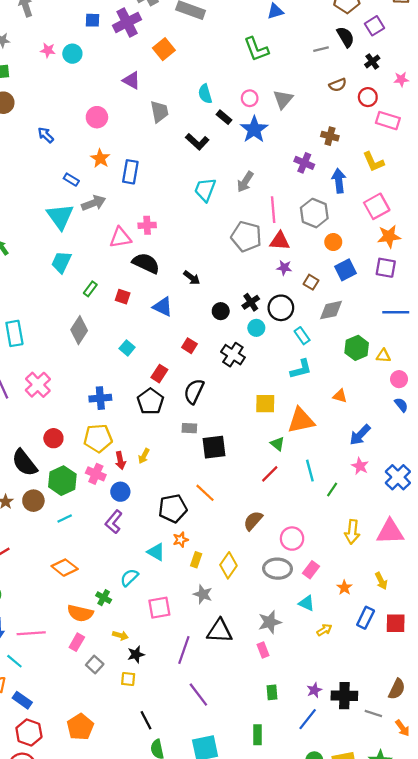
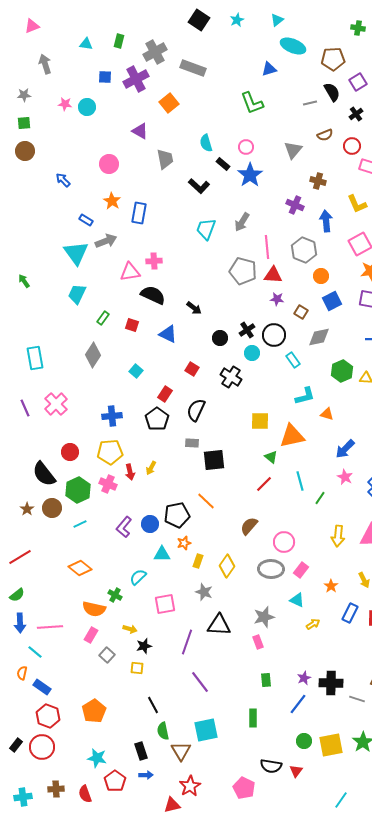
gray triangle: (283, 99) -> (293, 150), moved
cyan L-shape: (301, 369) -> (305, 396), moved
blue circle: (120, 492) -> (150, 524), moved
cyan triangle: (156, 552) -> (162, 554), turned -30

